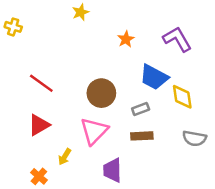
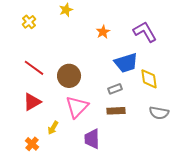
yellow cross: (13, 27) -> (29, 22), moved, turned 32
blue trapezoid: (154, 77) -> (126, 63), turned -45
brown circle: (101, 93) -> (69, 76), moved

